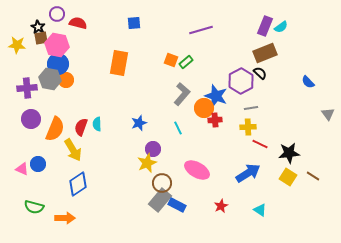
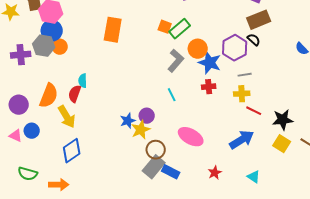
green rectangle: (186, 62) -> (180, 29), size x1.5
orange circle: (204, 108) -> (198, 49), moved
purple circle: (31, 119) -> (19, 105), moved
blue star: (139, 123) -> (128, 121), moved
cyan semicircle: (97, 124) -> (83, 81), moved

